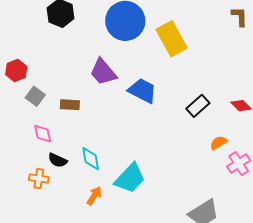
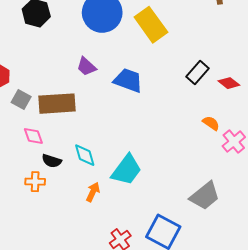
purple trapezoid: (103, 72) -> (86, 67), size x0.7
brown rectangle: (70, 105) -> (57, 104), size x1.8
black rectangle: (198, 106) -> (198, 73), moved
orange semicircle: (218, 143) -> (211, 123), turned 72

